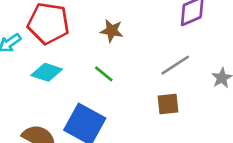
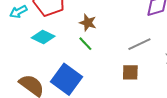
brown star: (112, 31) -> (88, 23), moved

